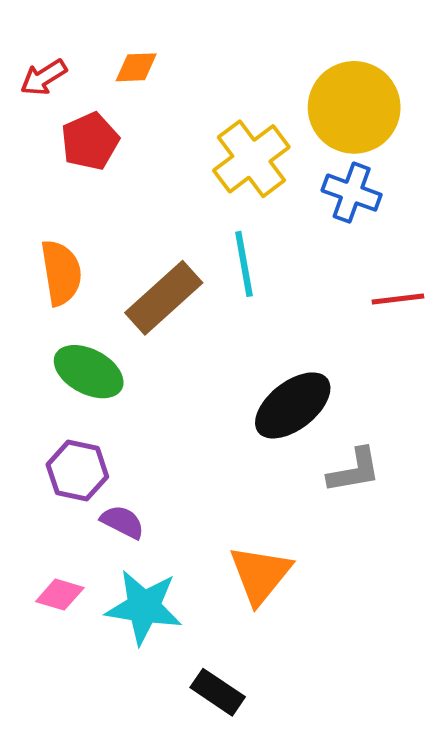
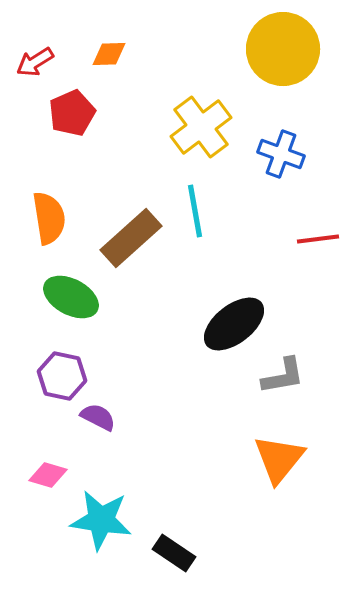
yellow circle: (354, 107) -> (283, 49), moved
orange triangle: (260, 574) -> (279, 459), moved
cyan star: (144, 607) -> (101, 520), moved

